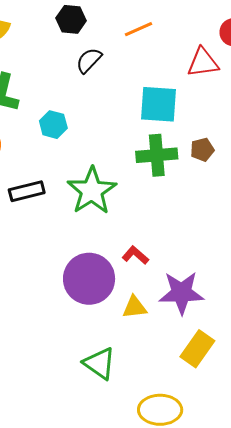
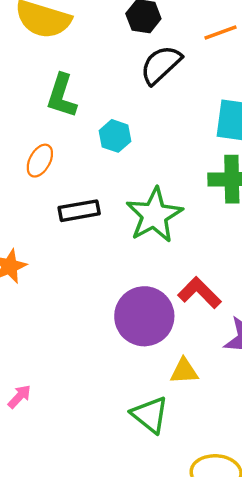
black semicircle: (89, 60) -> (161, 65), size x1.4
red L-shape: (135, 255) -> (199, 293), size x1.4
yellow triangle: (135, 307) -> (184, 371), moved

